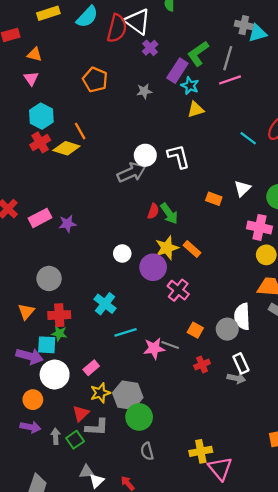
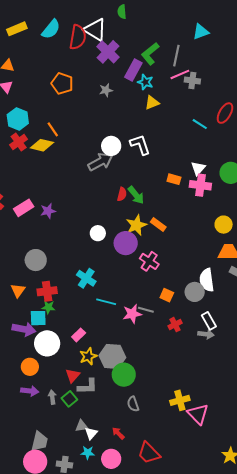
gray cross: (244, 25) -> (192, 80), moved
purple cross: (150, 48) -> (108, 52), size x1.6
pink cross: (259, 227) -> (200, 185), moved
cyan line: (126, 332) -> (106, 302), turned 36

